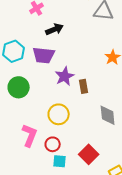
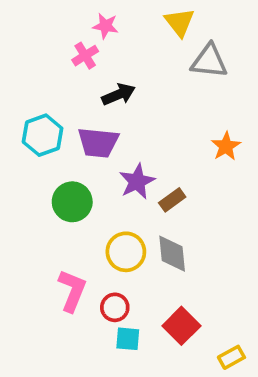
brown rectangle: (84, 86) -> (172, 200), turned 64
green circle: (19, 87) -> (72, 202), moved
gray diamond: (108, 115) -> (172, 254), moved

